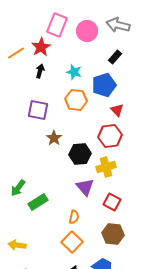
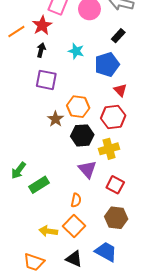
orange hexagon: (76, 100) -> (78, 107), moved
purple square: (38, 110) -> (46, 80), moved
yellow arrow: (17, 245) -> (48, 231), moved

